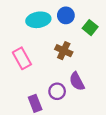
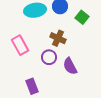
purple circle: (57, 91) -> (49, 57), moved

